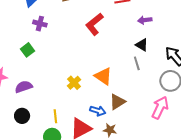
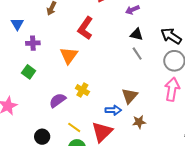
orange triangle: (103, 76) -> (69, 55), moved, turned 48
purple semicircle: (24, 87) -> (58, 100), moved
yellow line: (55, 116) -> (74, 127), turned -32
brown star: (110, 130) -> (139, 122), moved

